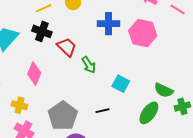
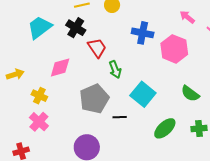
pink diamond: (34, 74) -> (60, 67), turned 40
cyan square: (121, 84) -> (143, 94), size x1.4
green semicircle: (164, 90) -> (190, 94), moved
gray pentagon: (63, 116) -> (94, 99), moved

